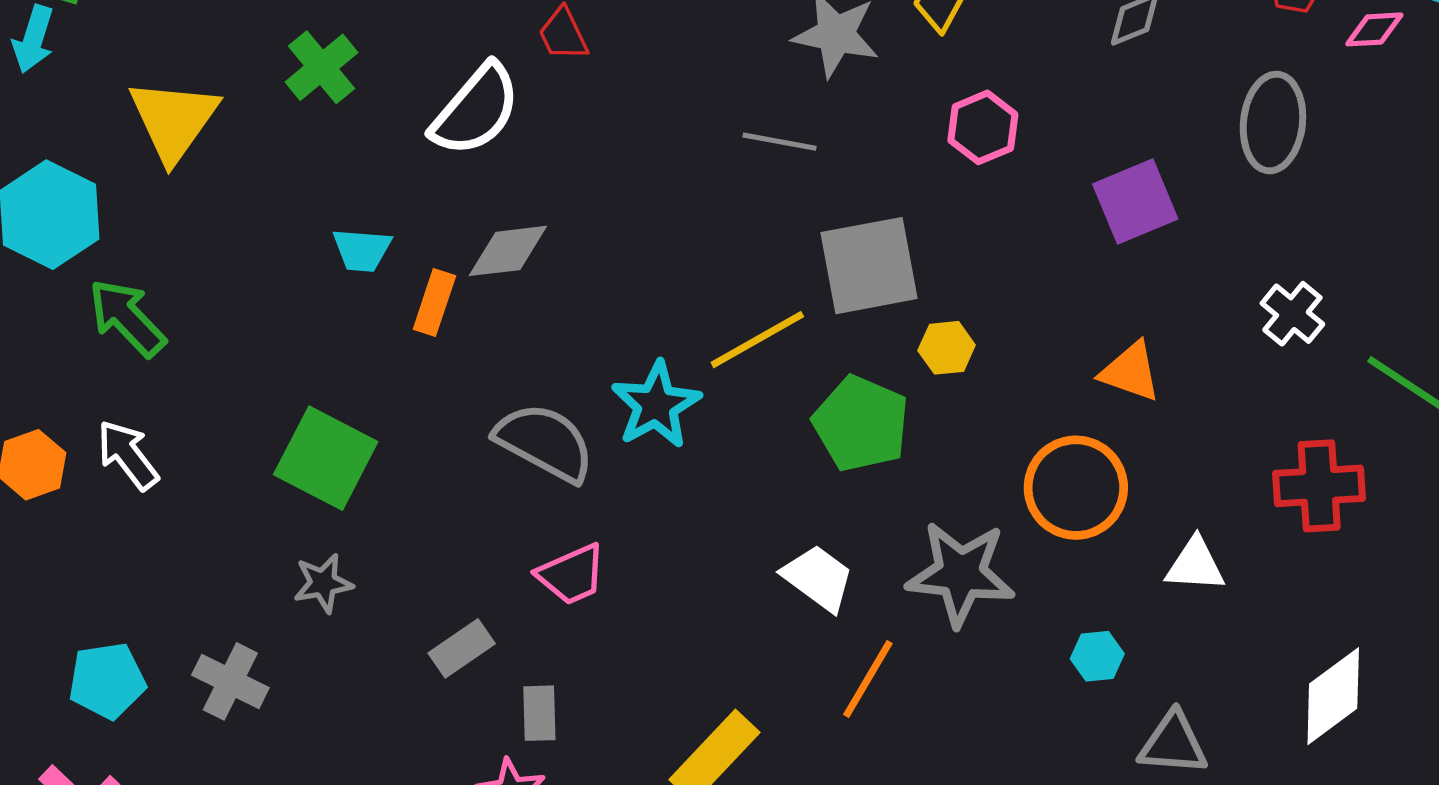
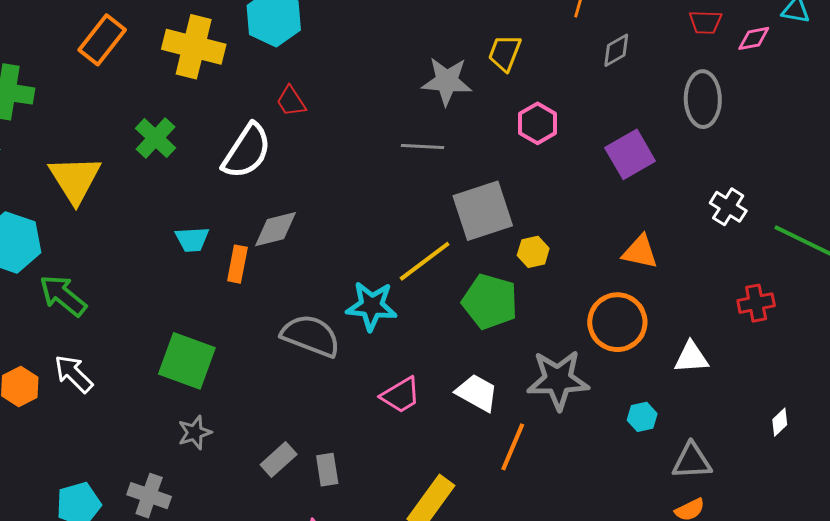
cyan star: (656, 405) -> (372, 306), turned -30
red cross: (1319, 486) -> (756, 303), size x0.7
pink trapezoid: (572, 574) -> (401, 395), moved
white diamond: (1333, 696) -> (780, 422), size x0.5
gray rectangle: (539, 713) -> (327, 470), moved

